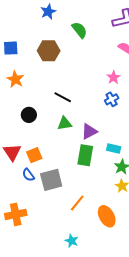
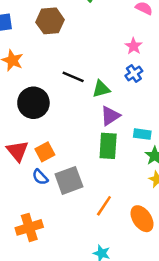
black circle: (29, 115) -> (33, 103), size x1.6
green triangle: (65, 123) -> (101, 89), moved

